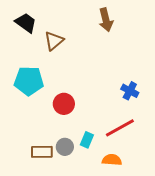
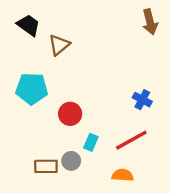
brown arrow: (106, 20) -> (150, 22), moved
cyan rectangle: (87, 140) -> (91, 142), moved

